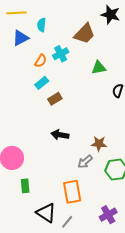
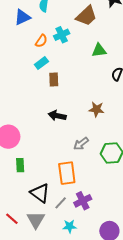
brown rectangle: (55, 99) -> (54, 79), turned -64
brown star: (99, 144) -> (97, 109), moved
purple cross: (108, 215) -> (83, 201), moved

